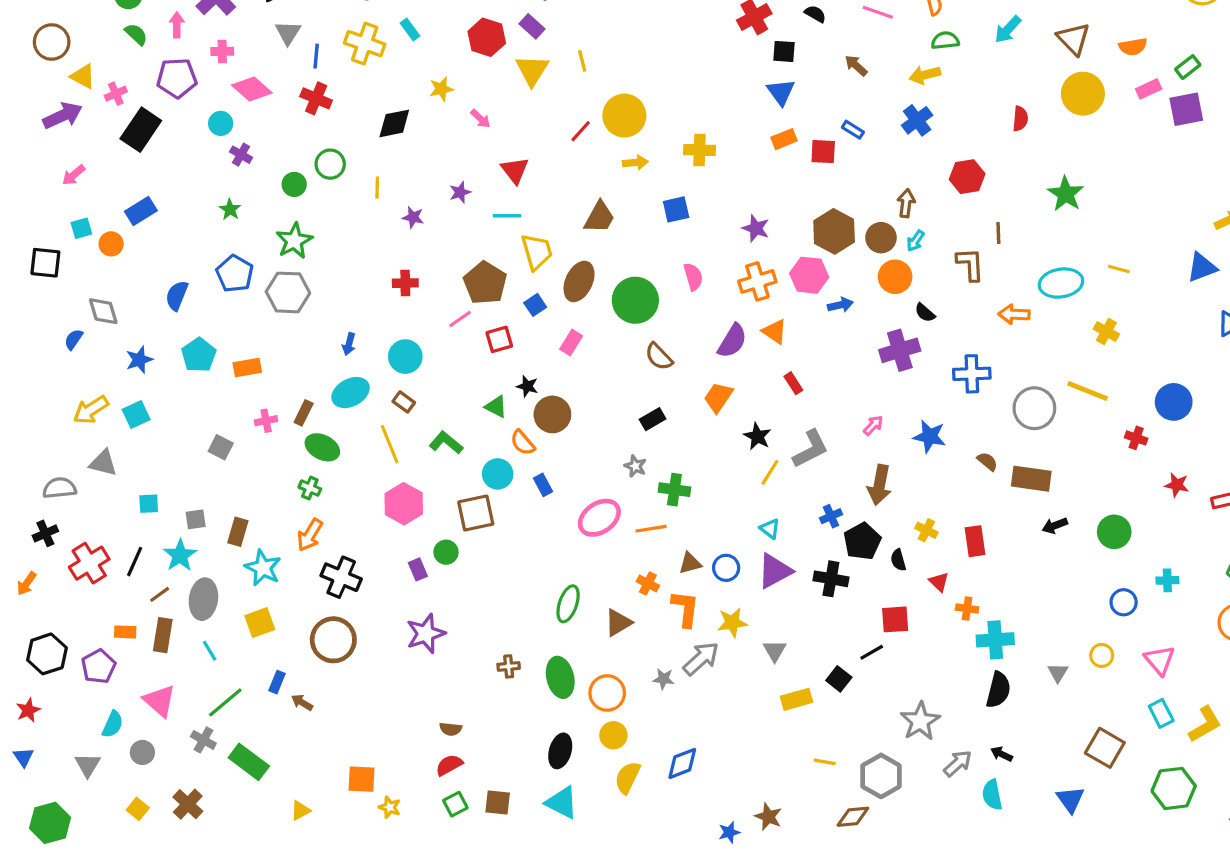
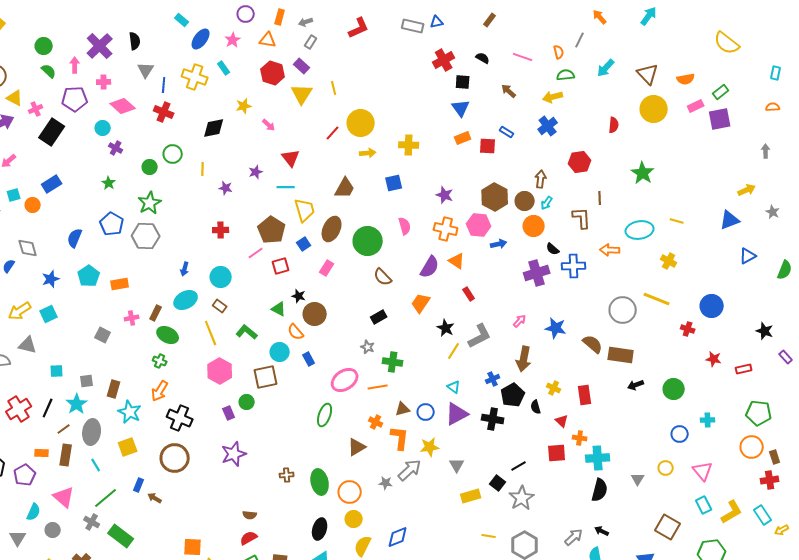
orange cross: (757, 281) -> (446, 229), turned 30
blue cross: (972, 374) -> (574, 266), moved
brown semicircle: (987, 461) -> (593, 344), size x1.5
green ellipse: (568, 604) -> (325, 415), moved
red square: (895, 619) -> (557, 453), moved
gray star: (920, 721) -> (522, 498), moved

